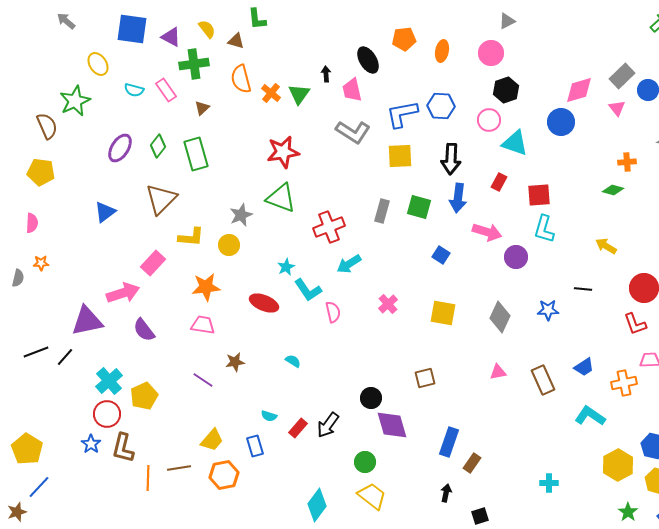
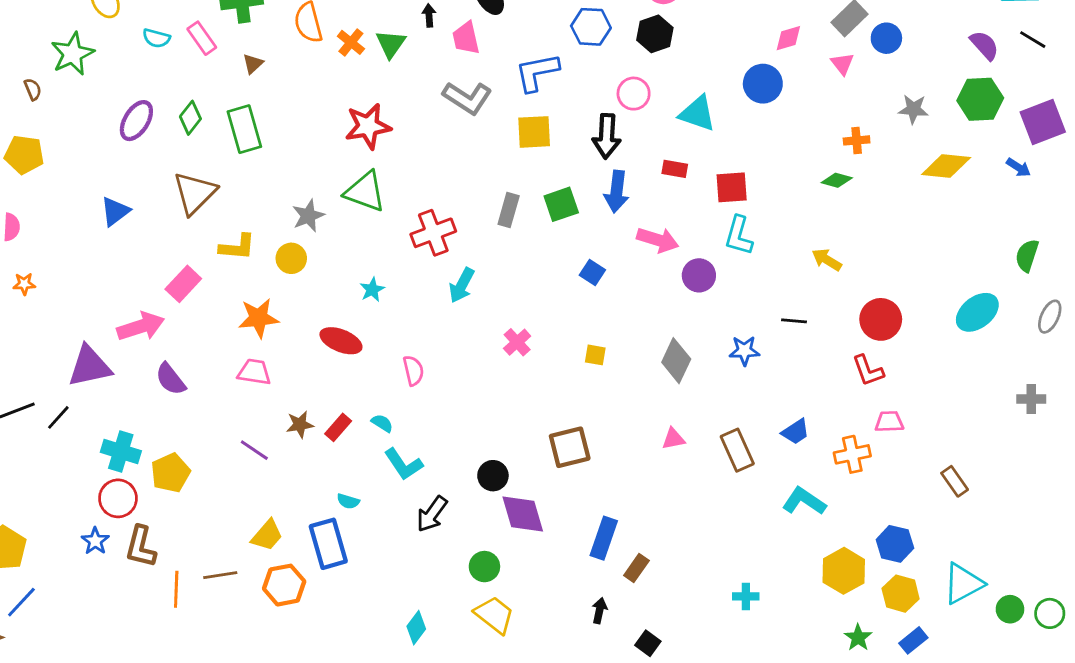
black hexagon: (506, 90) -> (655, 34), moved
pink diamond: (579, 90) -> (788, 38), size x0.7
blue hexagon: (441, 106) -> (591, 27), moved
pink circle: (489, 120) -> (634, 94), moved
brown semicircle: (47, 126) -> (33, 89), size x0.6
red rectangle: (499, 182) -> (675, 169), turned 72
green square: (419, 207) -> (561, 204), turned -35
cyan arrow: (349, 264) -> (462, 285), turned -30
cyan L-shape: (308, 290) -> (403, 464), moved
pink semicircle: (333, 312) -> (413, 371), moved
yellow square: (443, 313) -> (595, 355), size x0.6
brown square: (425, 378) -> (570, 447), size x1.4
cyan cross: (109, 381) -> (121, 452), turned -32
red rectangle: (298, 428) -> (338, 427), moved
blue rectangle: (255, 446) -> (328, 544), size x1.6
cyan diamond: (317, 505) -> (416, 628), size x0.7
black square: (480, 516) -> (648, 643), turned -36

